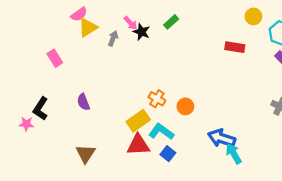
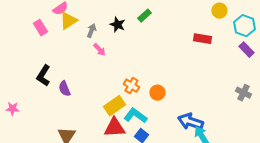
pink arrow: (131, 23) -> (99, 50), moved
pink rectangle: (55, 58) -> (40, 28), moved
black L-shape: (41, 109) -> (43, 76), moved

